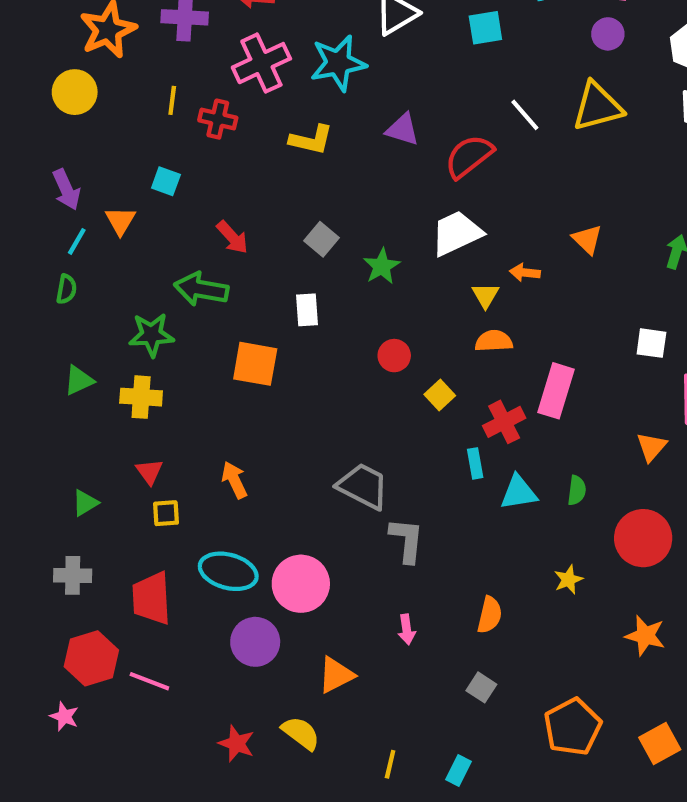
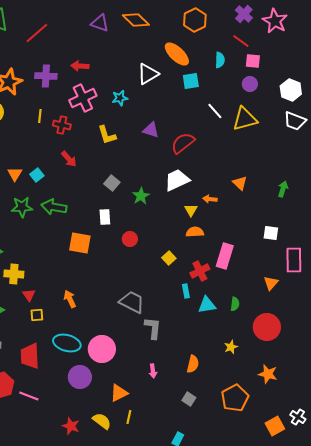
cyan star: (338, 63) -> (120, 98), size x0.6
white line: (525, 115) -> (215, 111), moved
yellow L-shape: (311, 140) -> (107, 135), turned 60
cyan square: (166, 181) -> (37, 175), moved, turned 32
red arrow: (232, 237) -> (69, 159), moved
green star: (151, 335) -> (22, 207), moved
red circle: (394, 356) -> (130, 239), moved
yellow cross: (141, 397) -> (14, 274), moved
orange pentagon: (573, 727) -> (235, 398), moved
yellow line: (390, 764) -> (129, 417), moved

